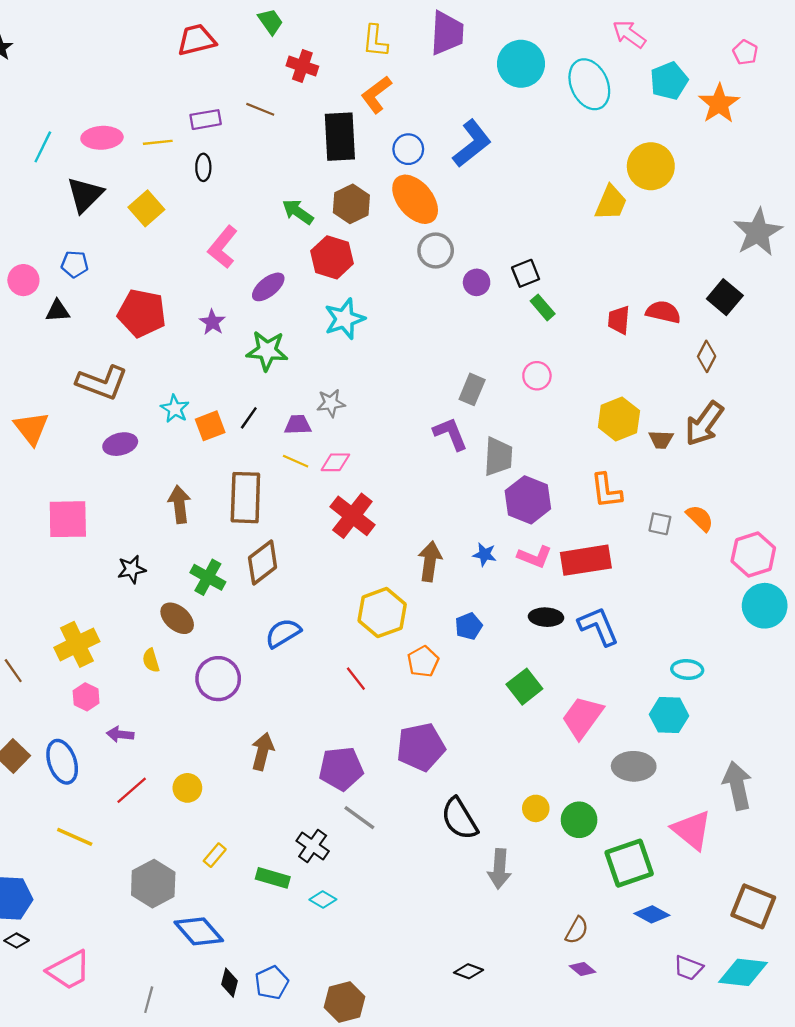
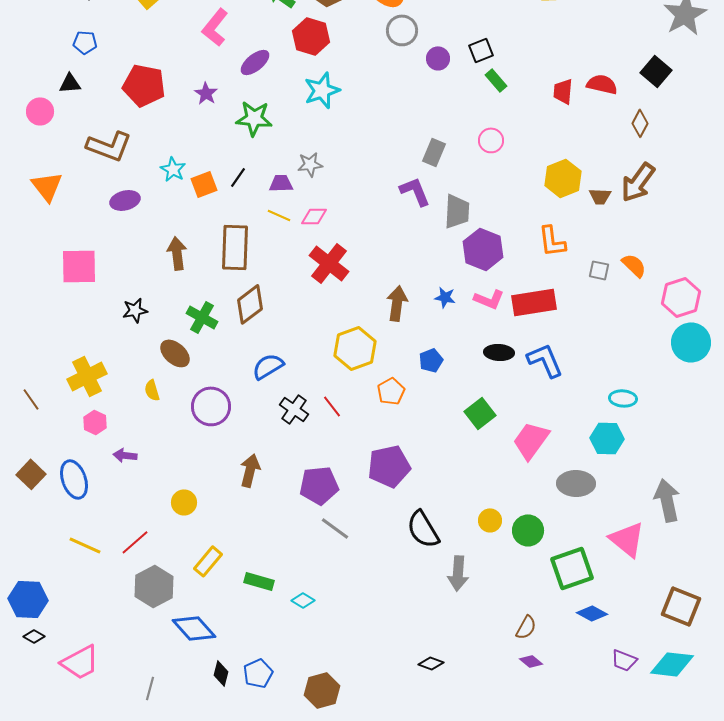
pink circle: (23, 280) -> (40, 111), moved
red line: (132, 790) -> (135, 542), moved
black cross: (313, 846) -> (294, 409), moved
yellow rectangle: (215, 855) -> (208, 561), size x1.4

